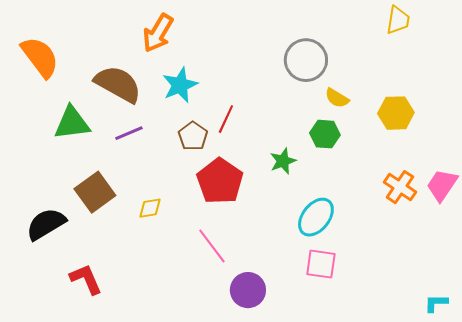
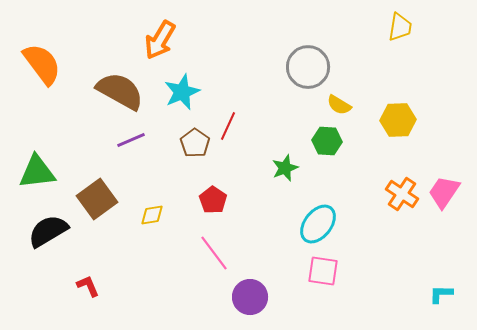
green triangle: (72, 123) -> (37, 172), moved
red pentagon: (220, 181) -> (213, 200), moved, size x0.6
red L-shape: (86, 279) -> (88, 286), size x0.7
cyan L-shape: (436, 303) -> (441, 294), moved

